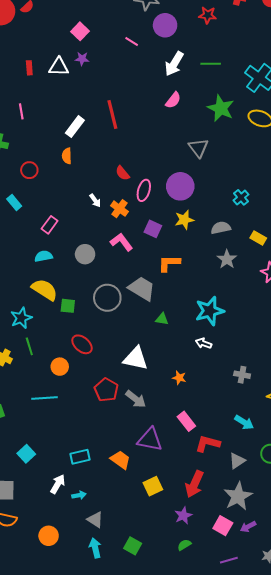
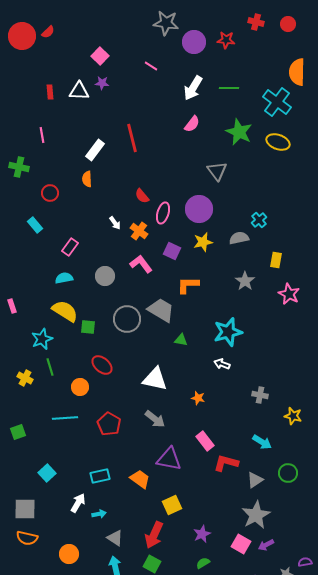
purple circle: (165, 25) -> (194, 42), moved
gray semicircle: (221, 228) -> (239, 238), moved
yellow rectangle: (258, 238) -> (276, 260), turned 70
red pentagon: (106, 390) -> (109, 424), moved
red arrow: (194, 484) -> (154, 535), moved

